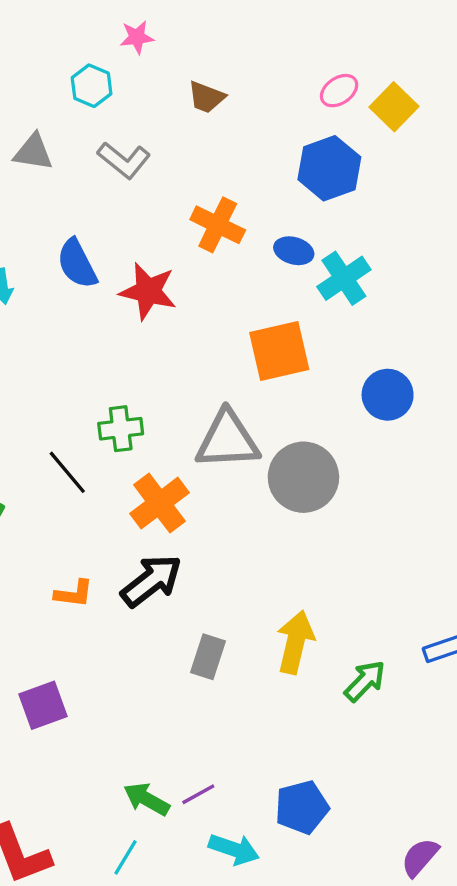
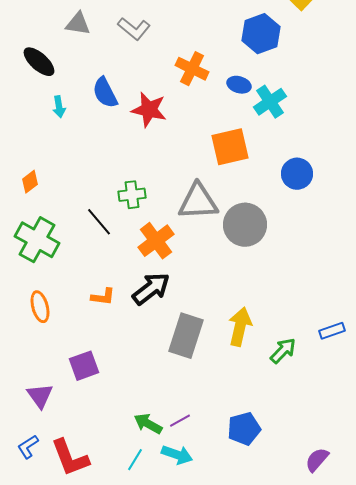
gray rectangle: (208, 657) -> (186, 336), size x1.6
cyan arrow: (234, 849) -> (177, 455), moved

